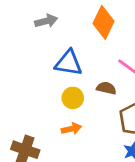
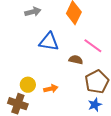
yellow circle: (73, 98) -> (28, 85), moved

